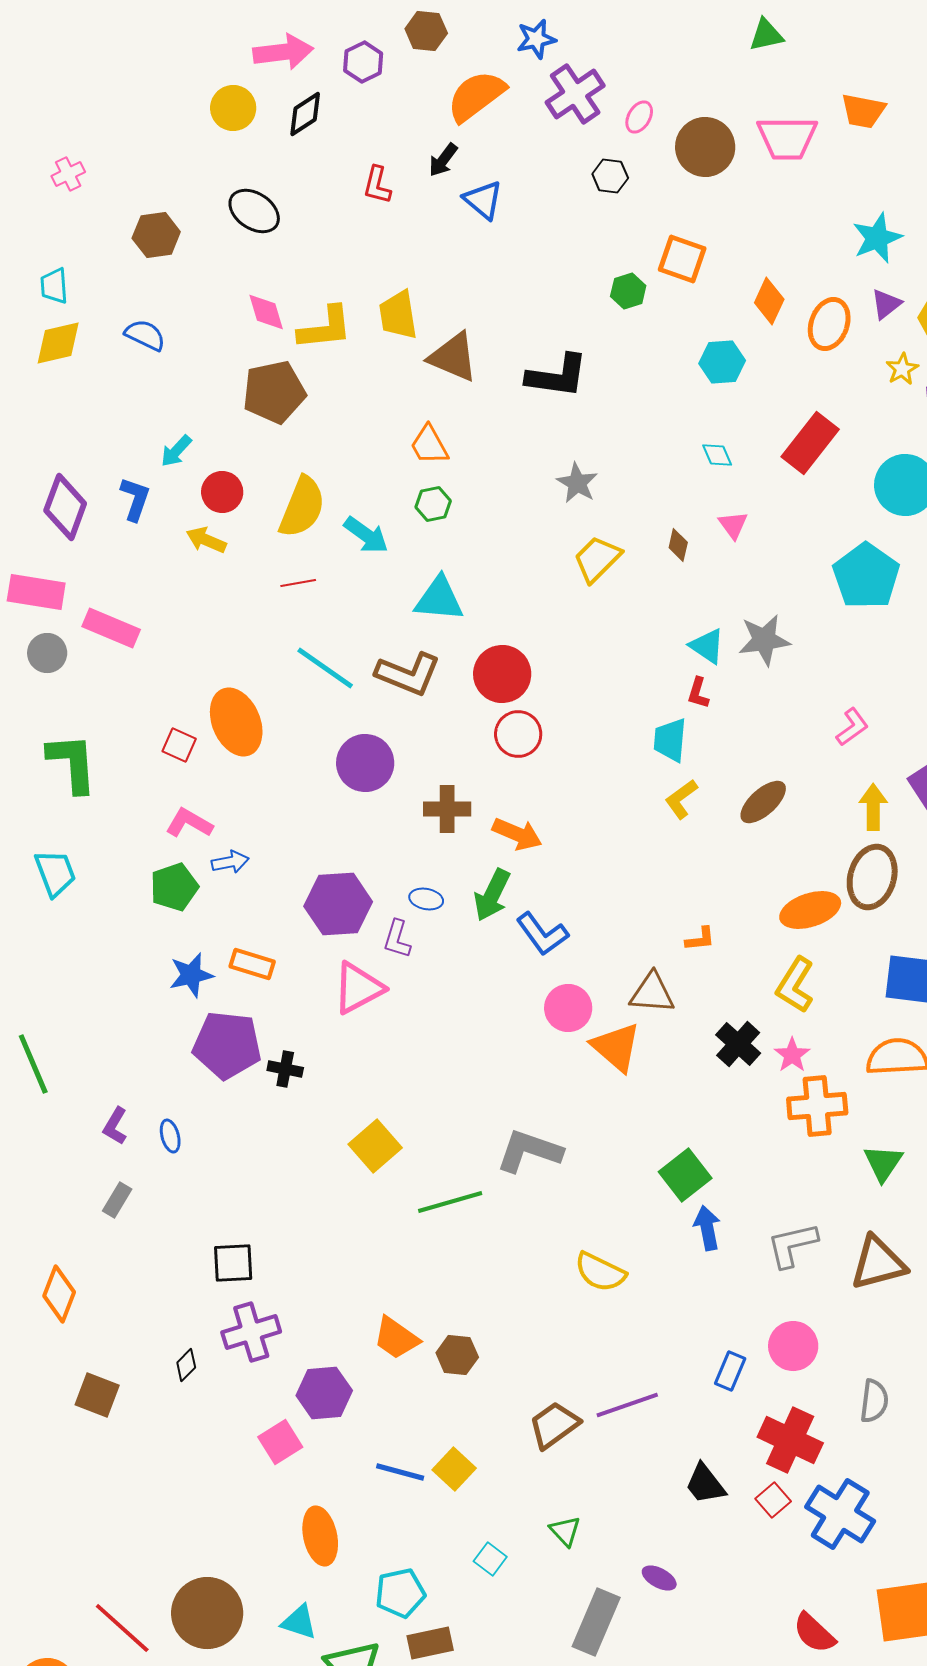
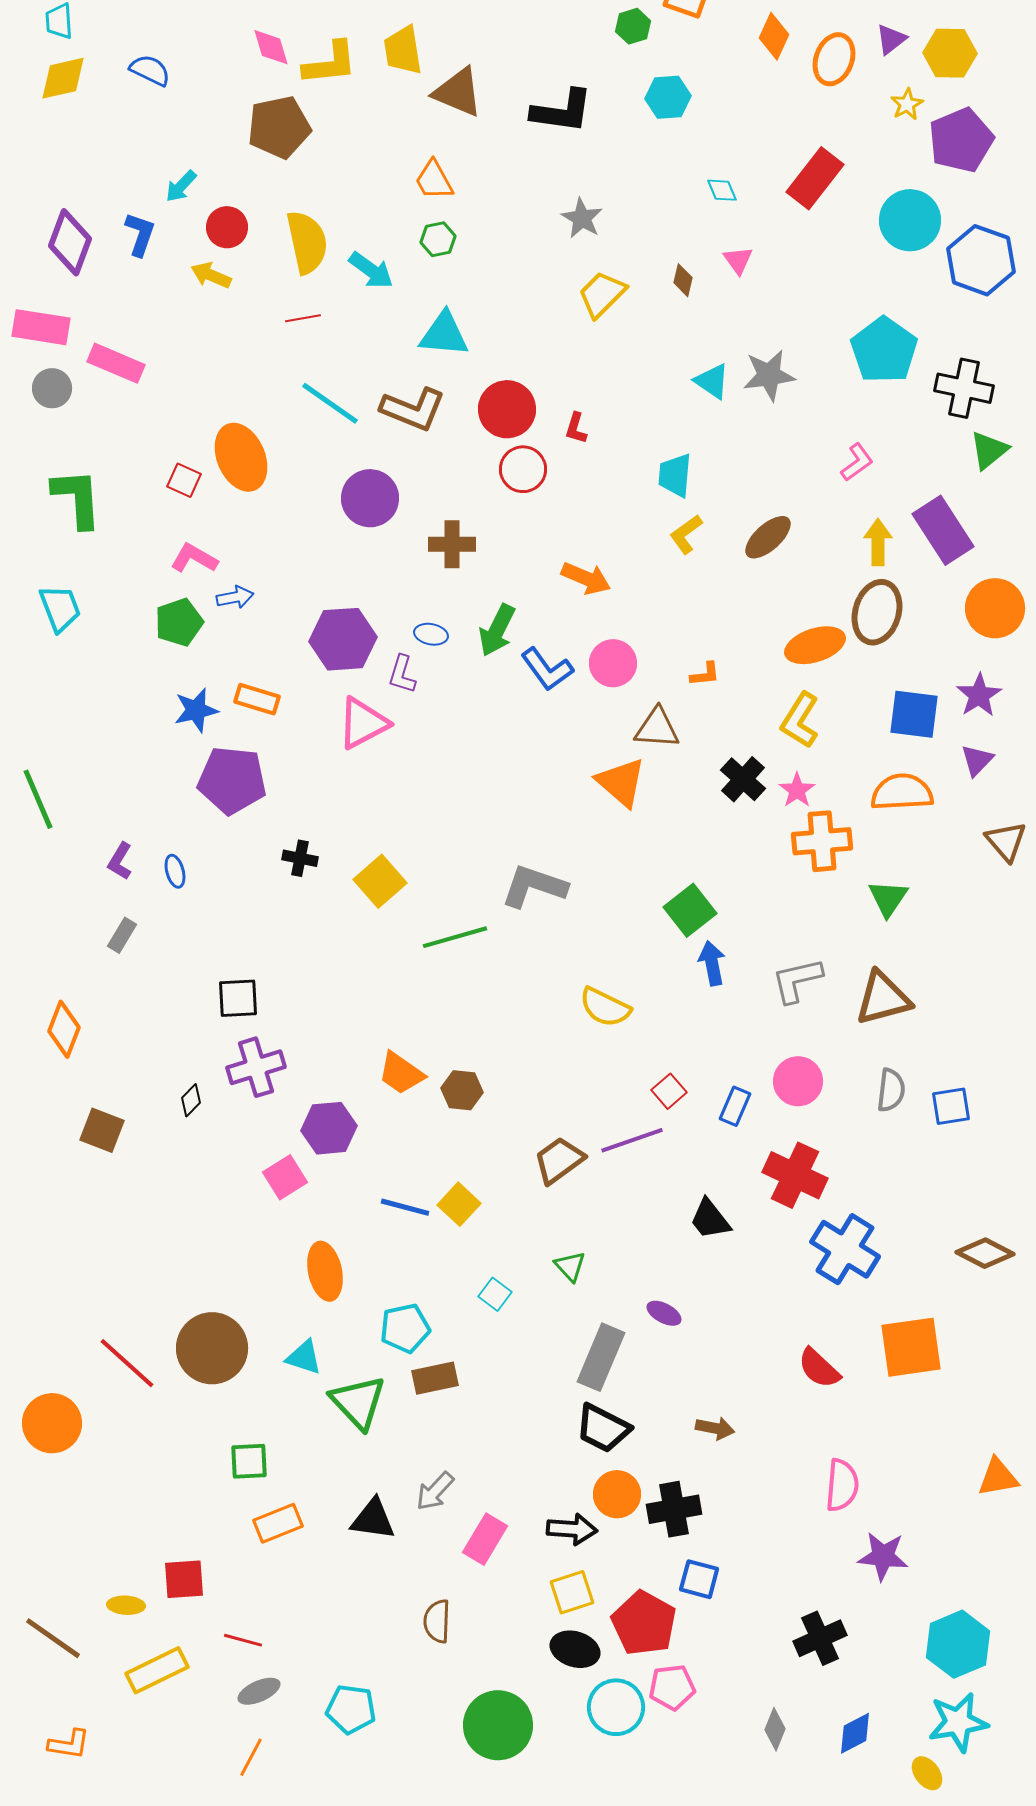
cyan hexagon: (722, 362) -> (668, 97), moved
yellow semicircle: (302, 507) -> (307, 242), turned -34
cyan pentagon: (866, 576) -> (884, 350), moved
red L-shape: (698, 693) -> (576, 428), moved
orange arrow: (517, 834) -> (586, 578), moved
pink circle: (568, 1008) -> (613, 663), moved
black cross: (285, 1069) -> (300, 858), moved
gray semicircle: (874, 1401) -> (891, 1090), moved
red square: (773, 1500) -> (669, 1091), moved

